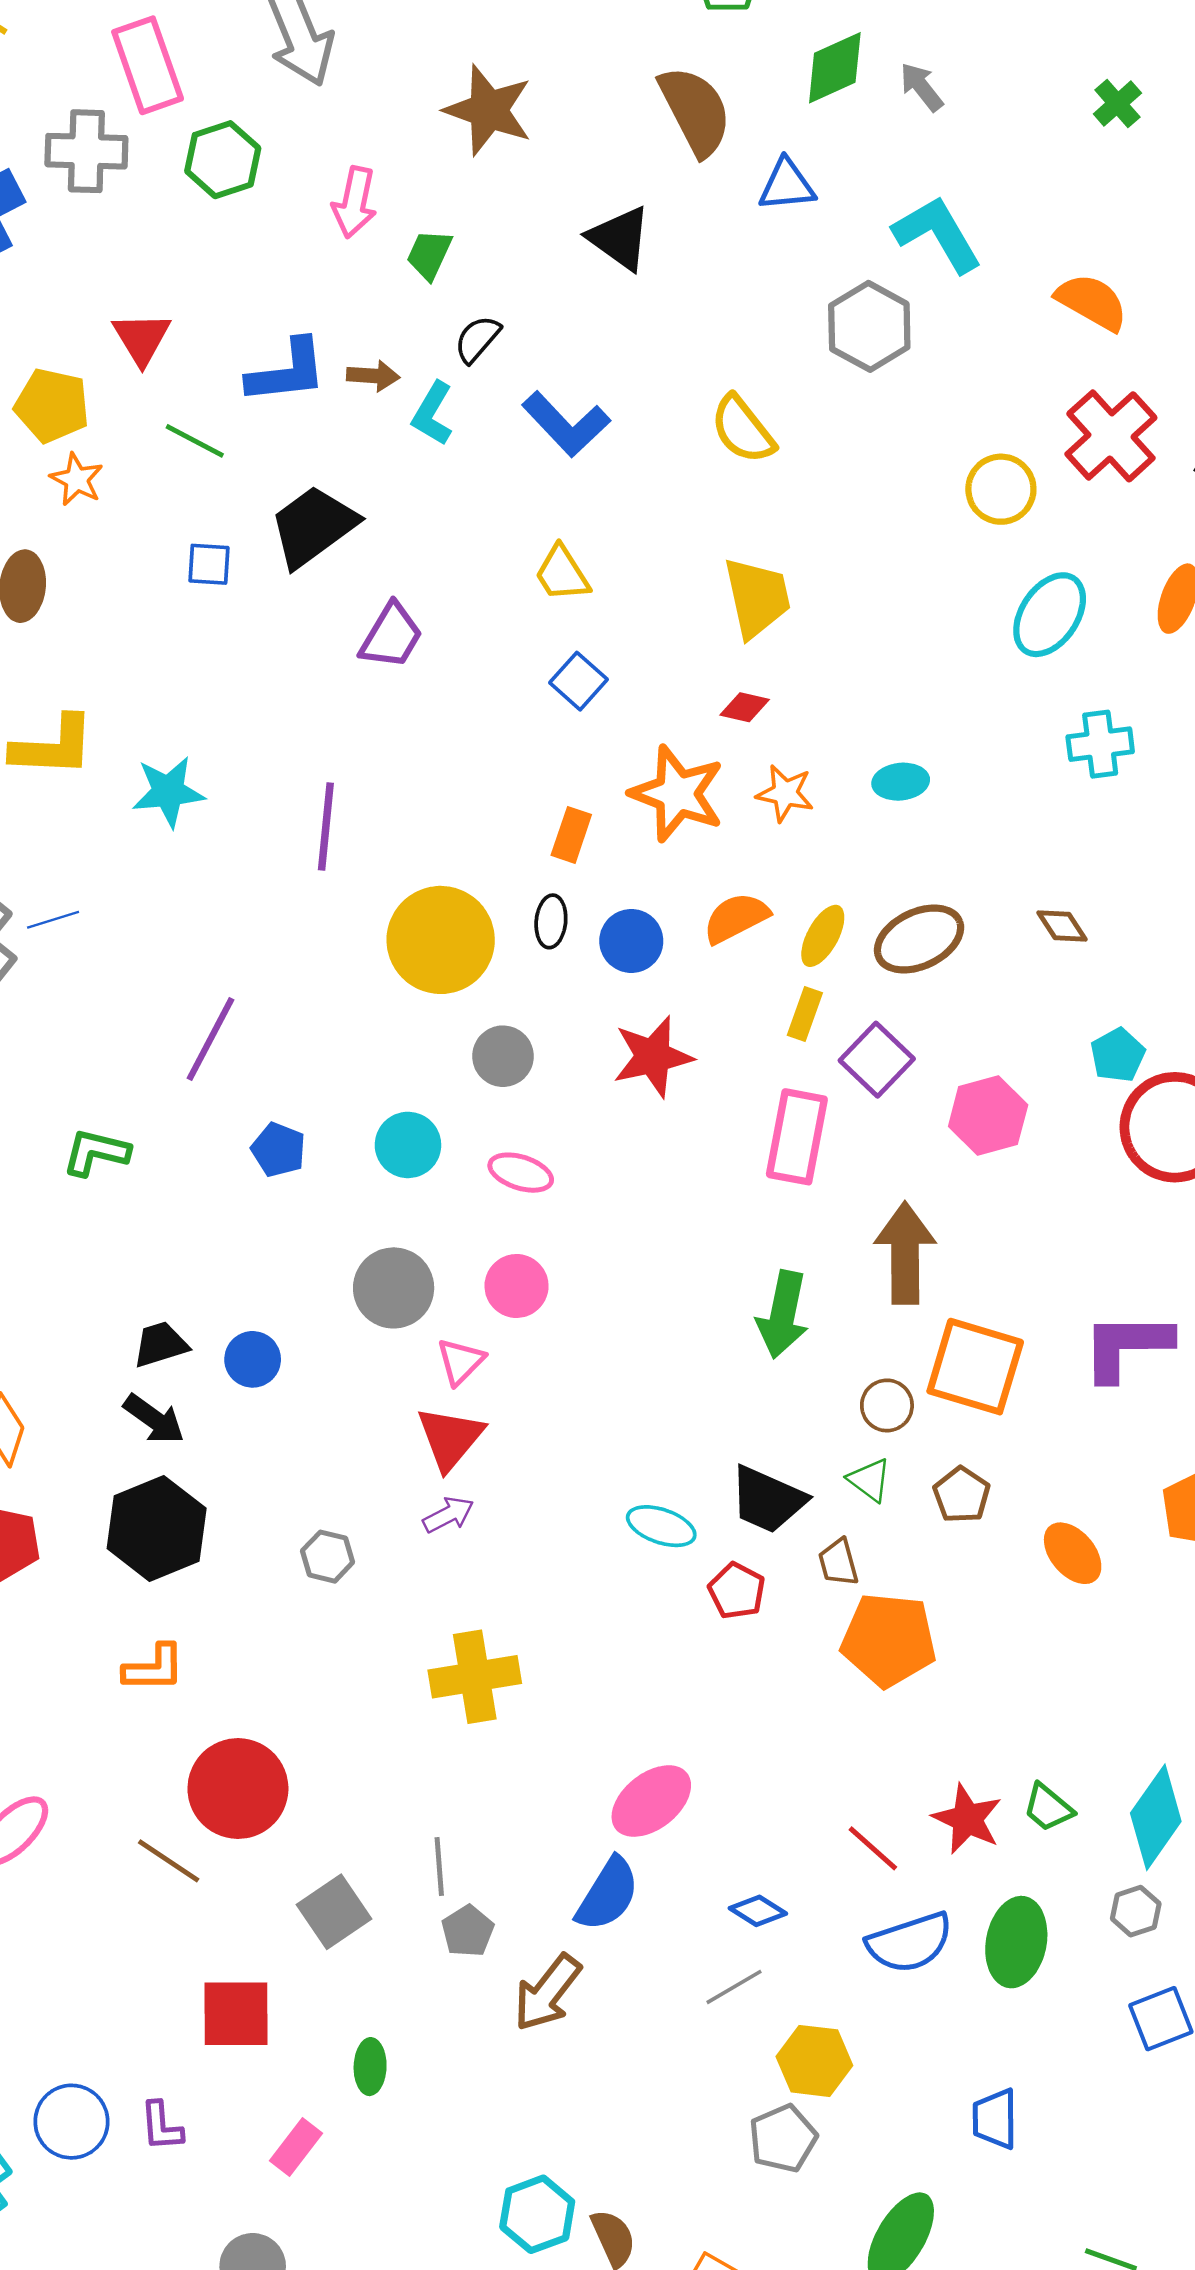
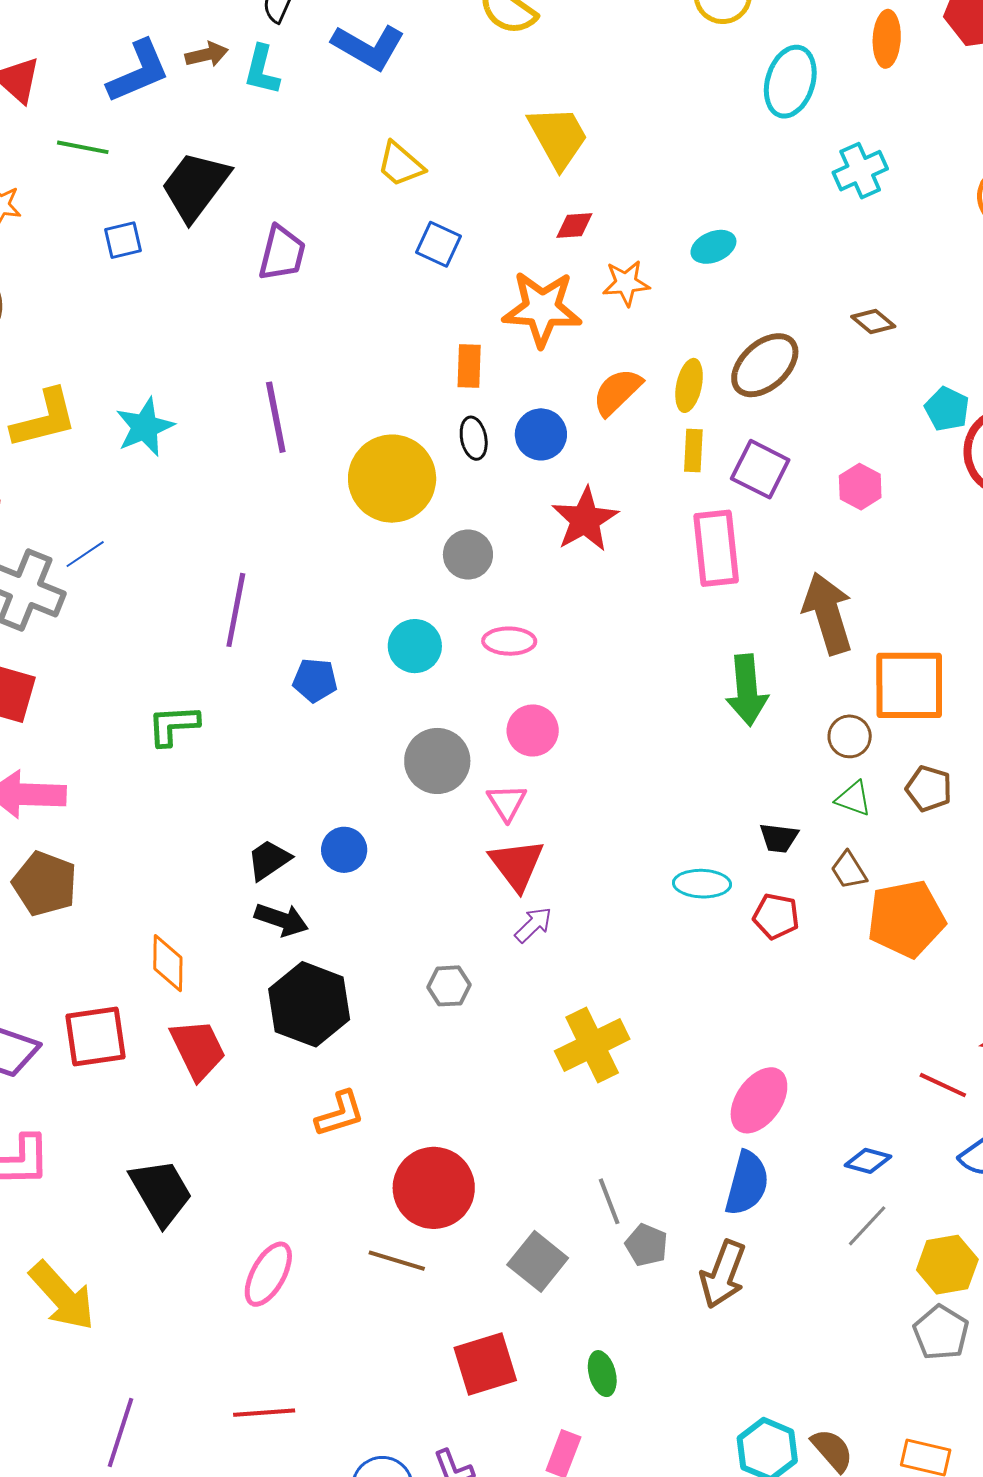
pink hexagon: (988, 1116) -> (860, 487), size x0.7
black trapezoid: (768, 1500) -> (779, 838), size x0.6

